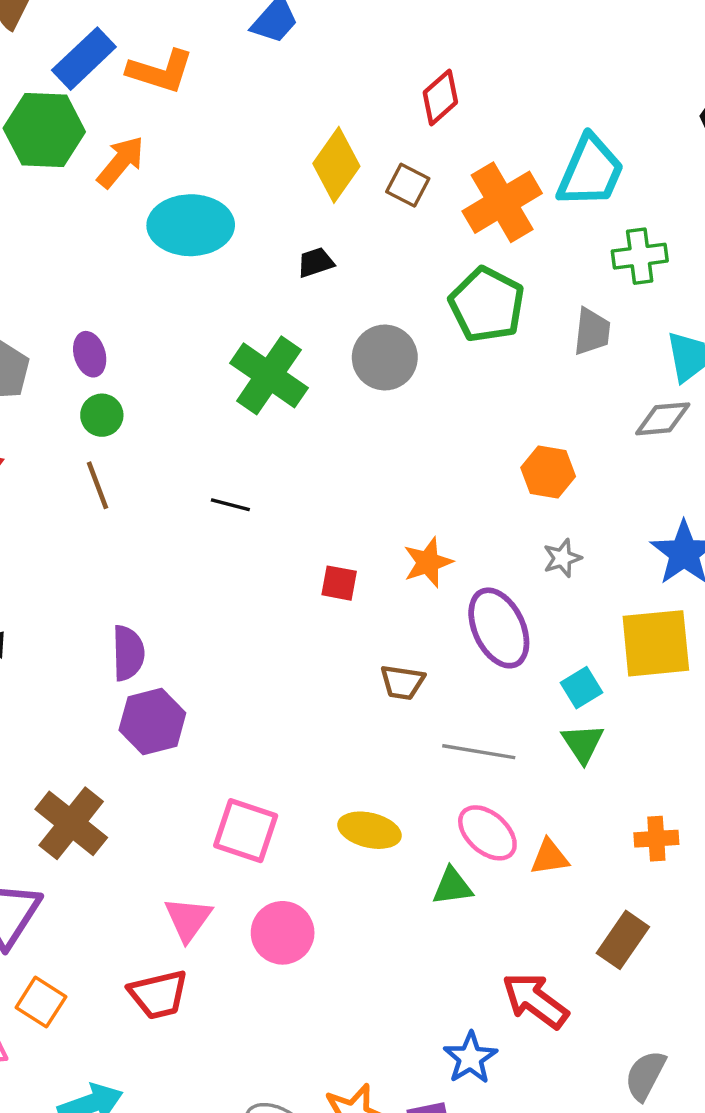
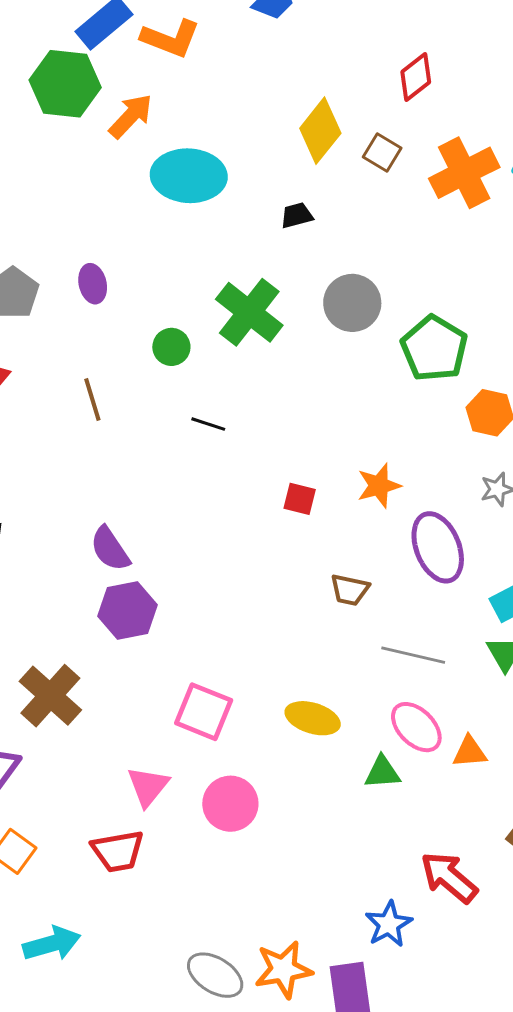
green pentagon: (487, 305) -> (434, 348), moved
green circle: (102, 415) -> (171, 347), moved
purple semicircle: (128, 653) -> (110, 549), turned 144

